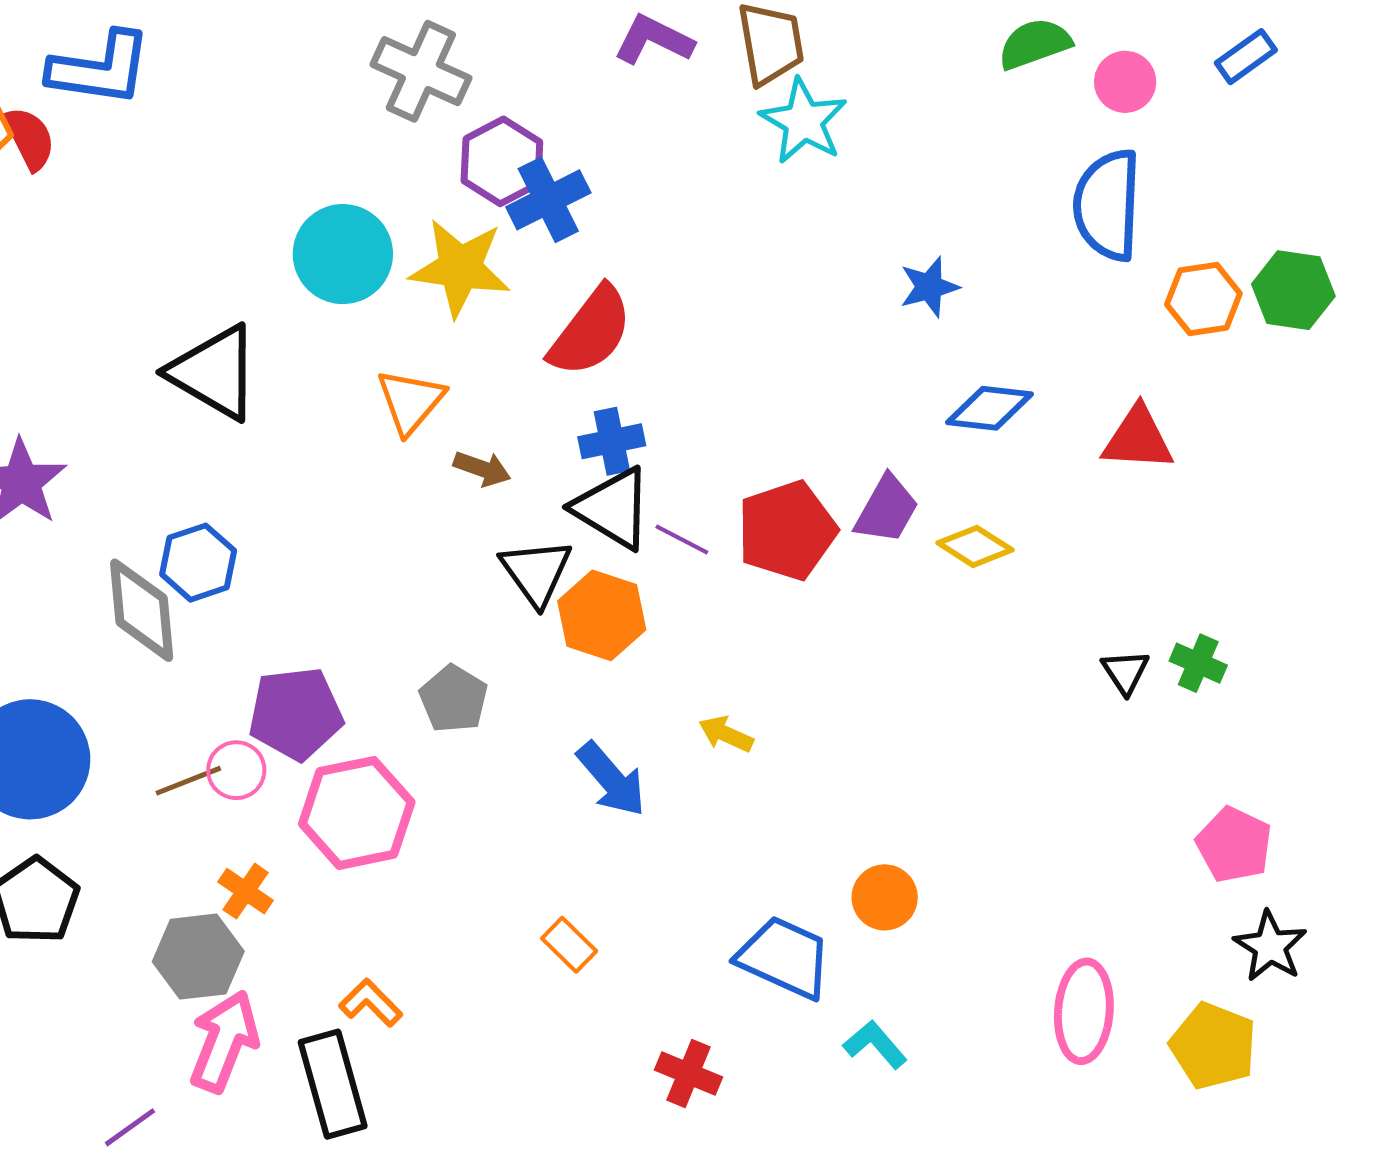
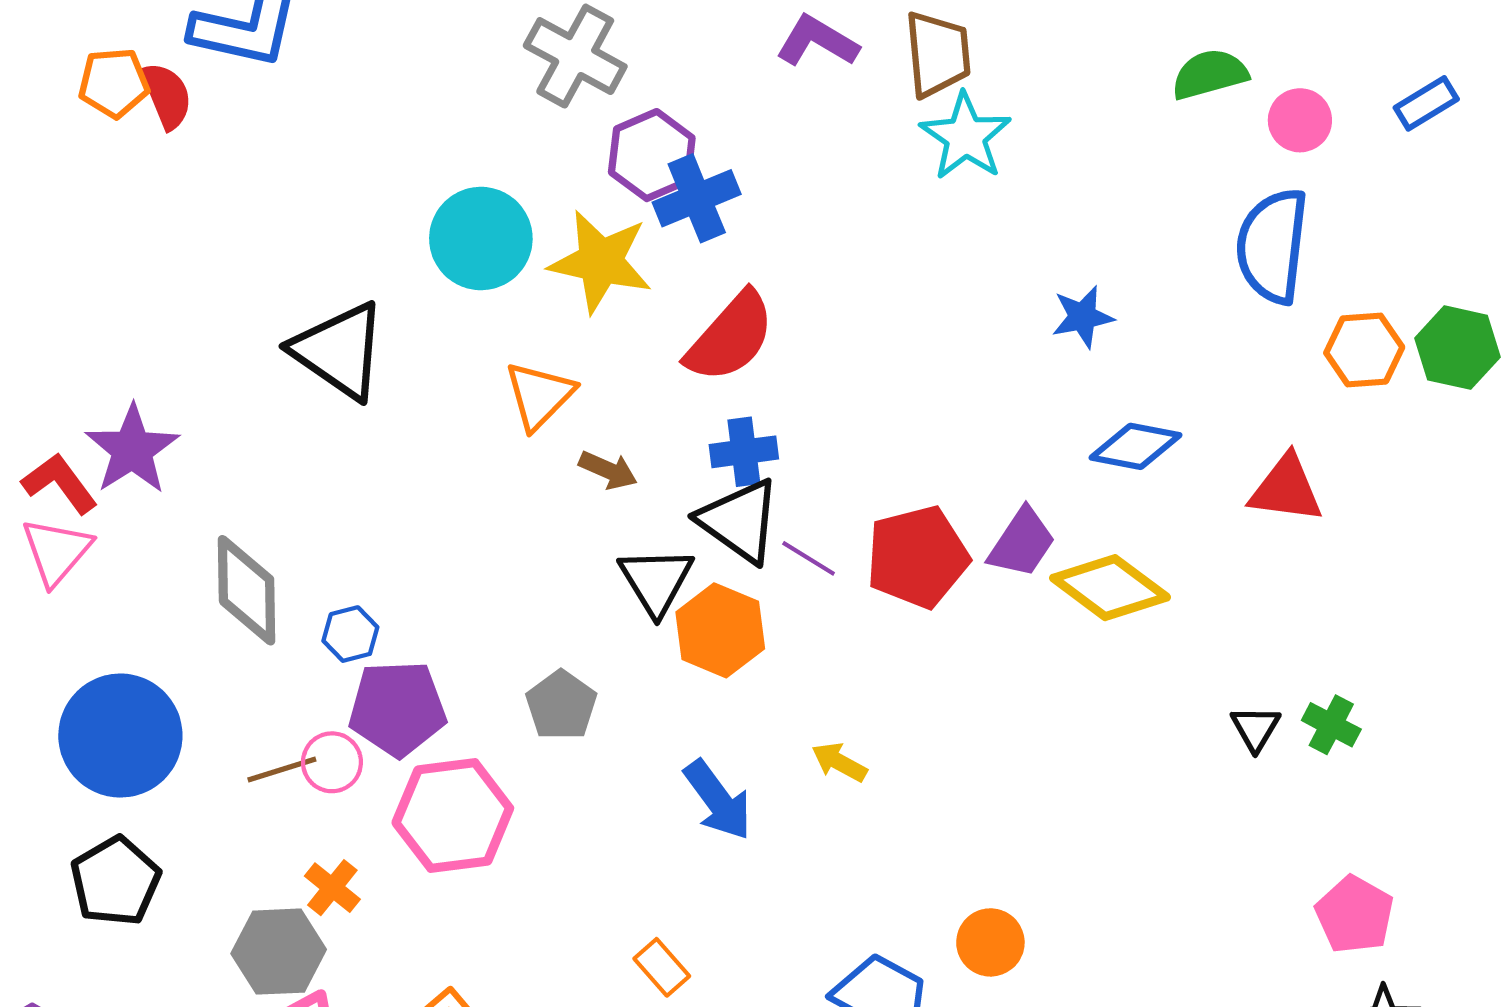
yellow diamond: (975, 546) -> (1110, 588), size x1.5
blue hexagon: (198, 563) -> (350, 634), moved, size x0.7

